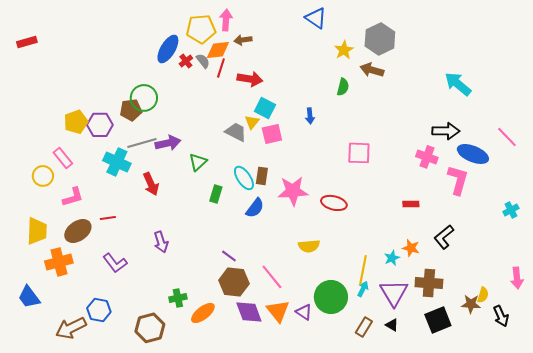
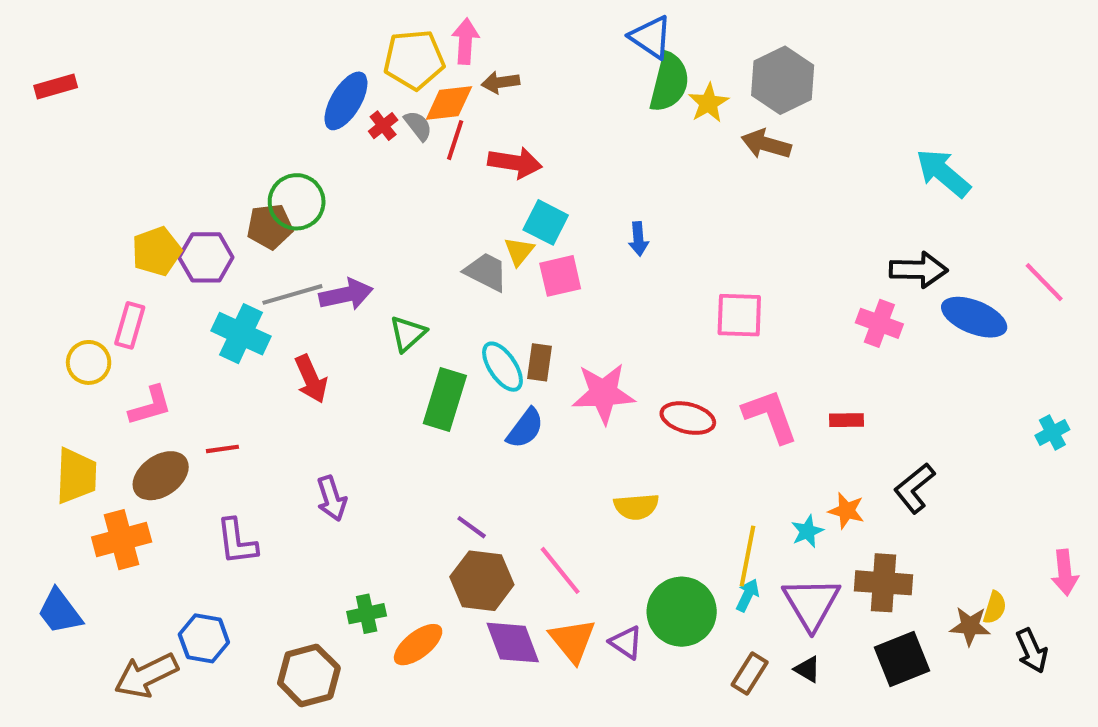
green semicircle: (343, 87) -> (669, 82), moved, size x1.6
pink rectangle: (63, 158) -> (130, 325), turned 55
pink L-shape: (458, 180) -> (770, 416), moved, turned -36
green rectangle: (216, 194) -> (445, 400), size x1.6
purple L-shape: (115, 263) -> (237, 542), turned 30

